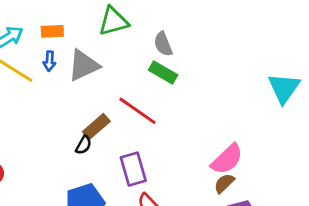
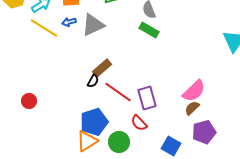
blue arrow: (49, 61) -> (69, 22), turned 72
red line: (137, 111) -> (118, 92), moved
purple rectangle: (133, 169) -> (147, 98), moved

